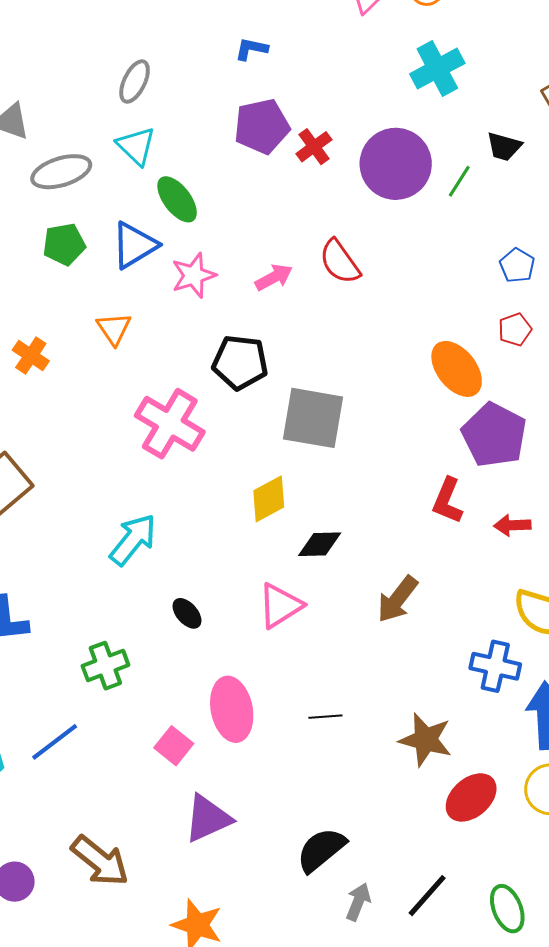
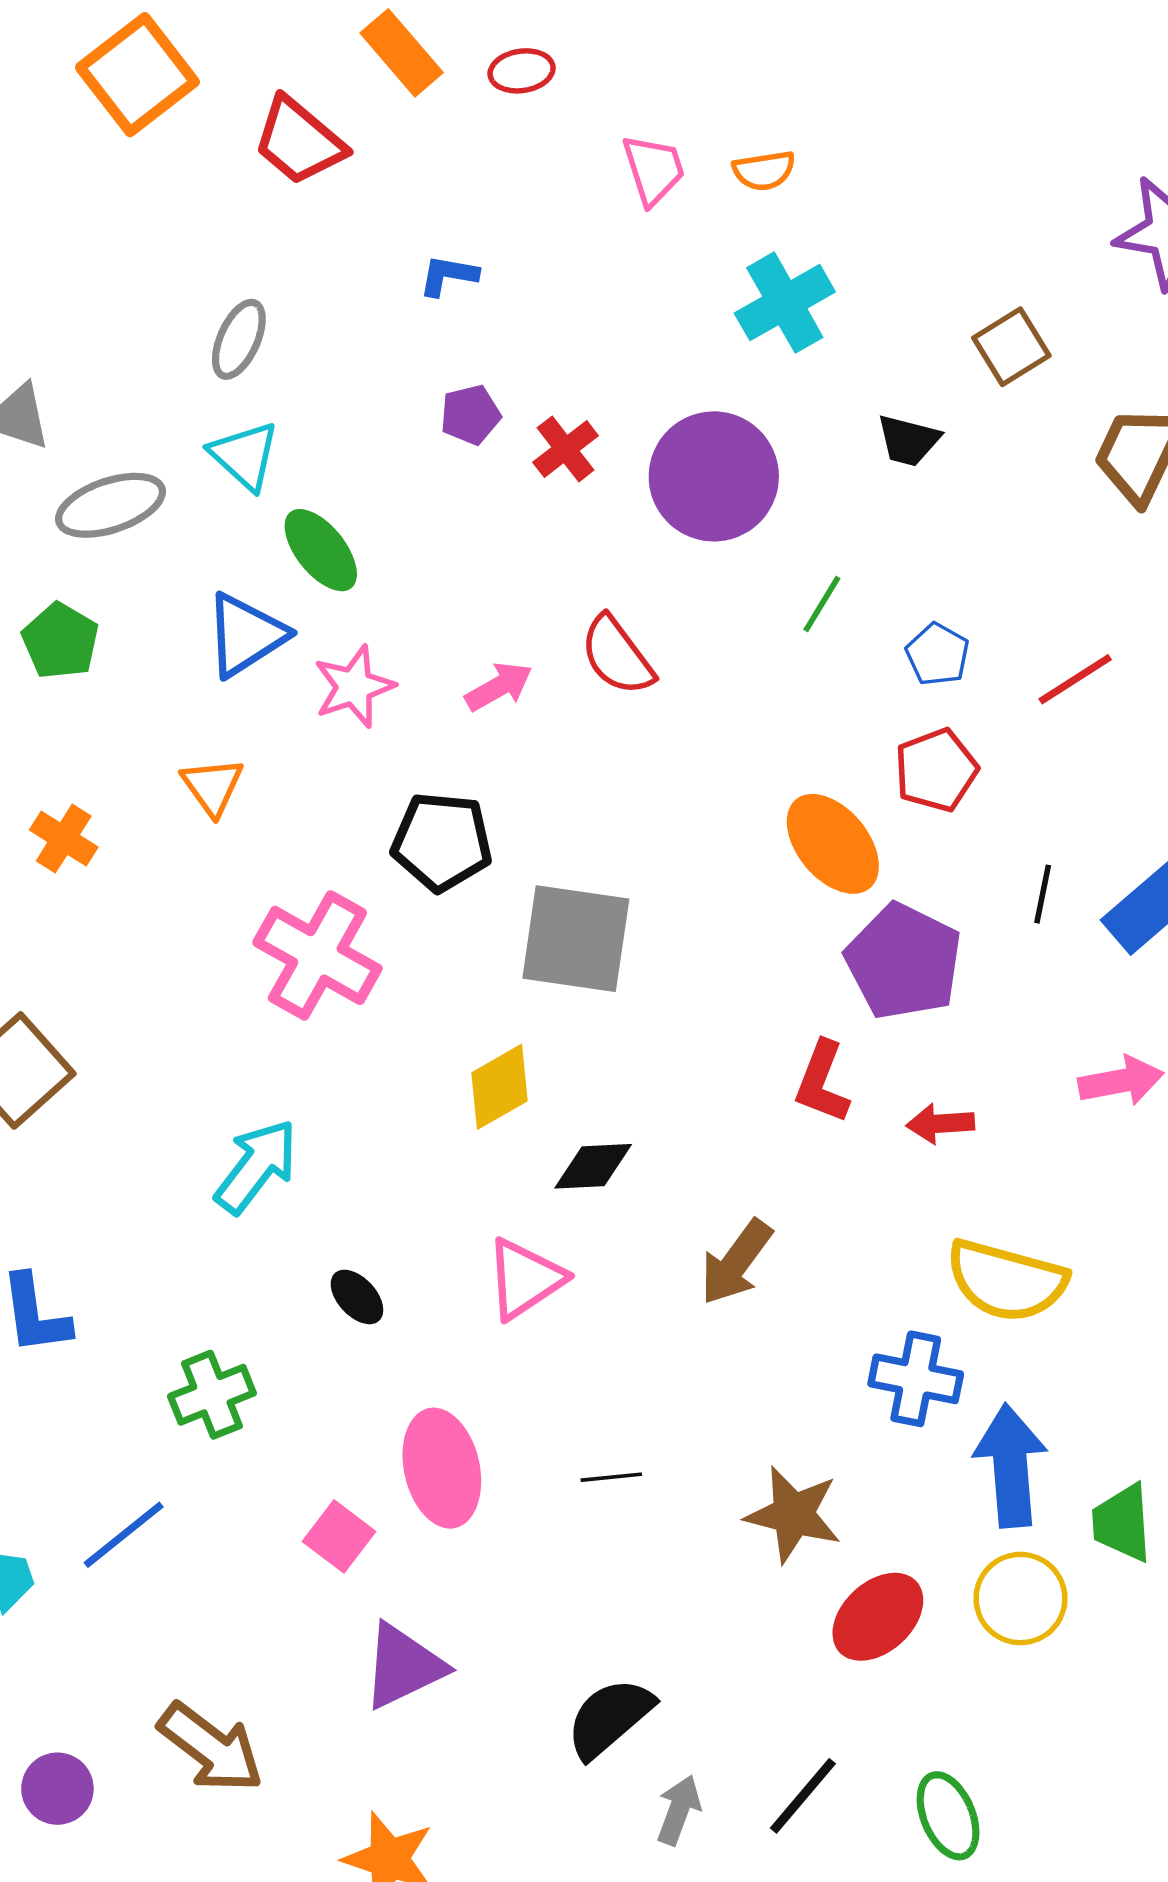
purple pentagon: (262, 126) -> (470, 415), size x0.6
green line: (459, 181) -> (822, 604), moved
green pentagon: (64, 244) -> (60, 641), moved, turned -30
red pentagon: (515, 330) -> (936, 770), size x1.4

